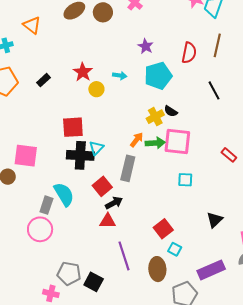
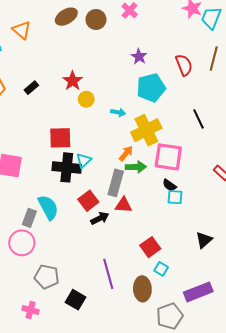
red semicircle: (189, 53) -> (184, 65), turned -35
cyan arrow: (120, 76) -> (118, 112), moved
black line: (214, 90) -> (199, 119), moved
black semicircle: (171, 111) -> (169, 185), moved
yellow cross: (155, 117) -> (146, 130), size x1.6
green arrow: (155, 143) -> (136, 167), moved
red triangle: (108, 221) -> (123, 205), moved
gray pentagon: (69, 273) -> (47, 277), moved

